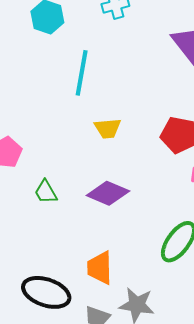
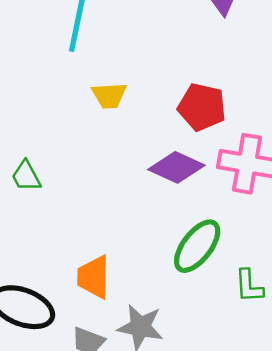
purple diamond: (108, 193) -> (176, 167), moved

